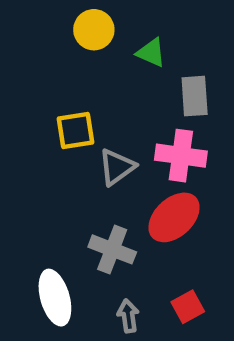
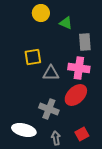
gray triangle: (117, 167) -> (51, 73), turned 36
white ellipse: (55, 298) -> (24, 130), turned -60

